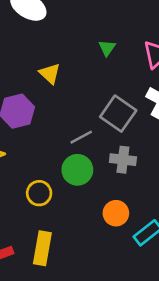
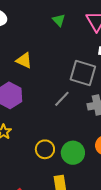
green triangle: (107, 48) -> (59, 20), moved
green circle: (77, 170) -> (73, 153), moved

